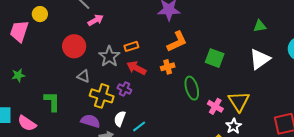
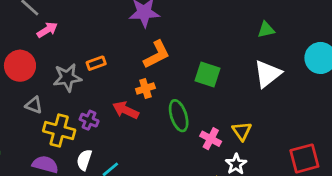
gray star: (109, 56) -> (67, 78), turned 30
red arrow: (136, 68) -> (126, 110), moved
yellow triangle: (239, 101) -> (242, 131), size x0.7

